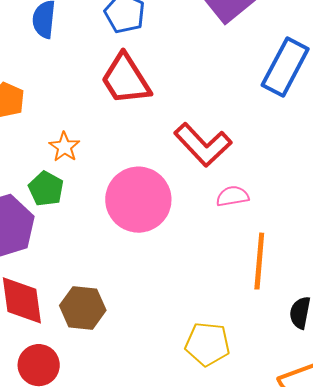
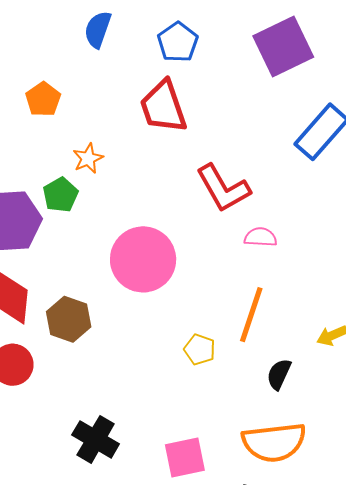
pink semicircle: (232, 196) -> (260, 237), moved
pink circle: (138, 200) -> (143, 259), moved
yellow pentagon: (207, 344) -> (200, 350), moved, size x0.7

